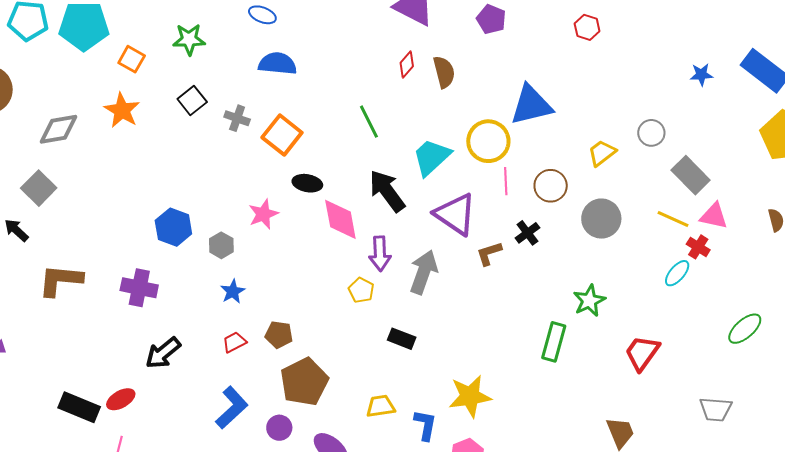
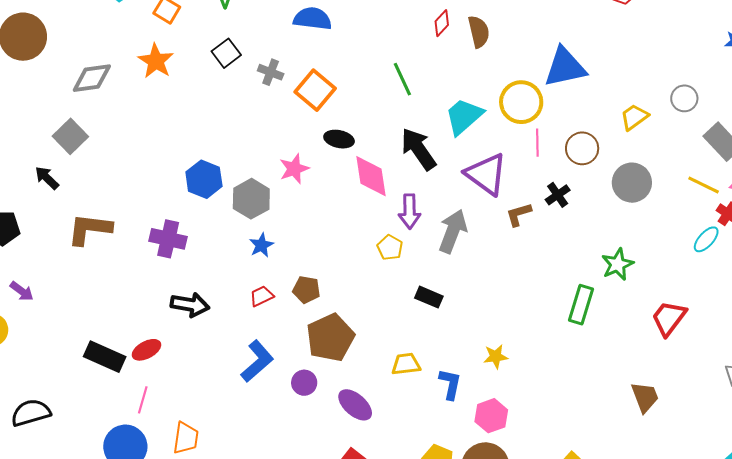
gray hexagon: (221, 245) -> (251, 199), size x1.5
black arrow: (163, 353) -> (190, 305), turned -132
yellow star: (470, 396) -> (496, 357), size x0.6

